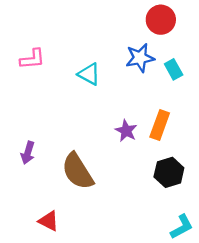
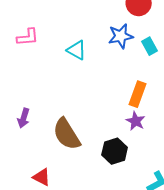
purple star: (126, 131) -> (136, 121), moved
black hexagon: (169, 172) -> (115, 151), moved

